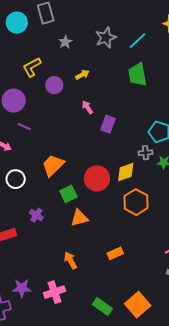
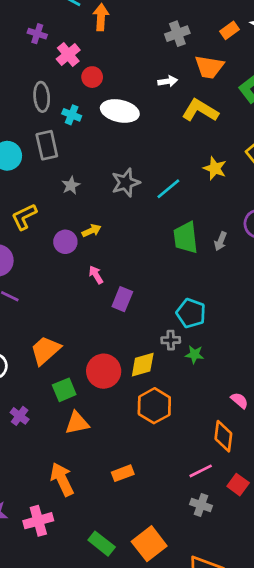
green trapezoid: (138, 75) -> (186, 238), moved
purple circle: (54, 85) -> (65, 242), moved
orange arrow: (70, 260) -> (62, 479), size x1.4

